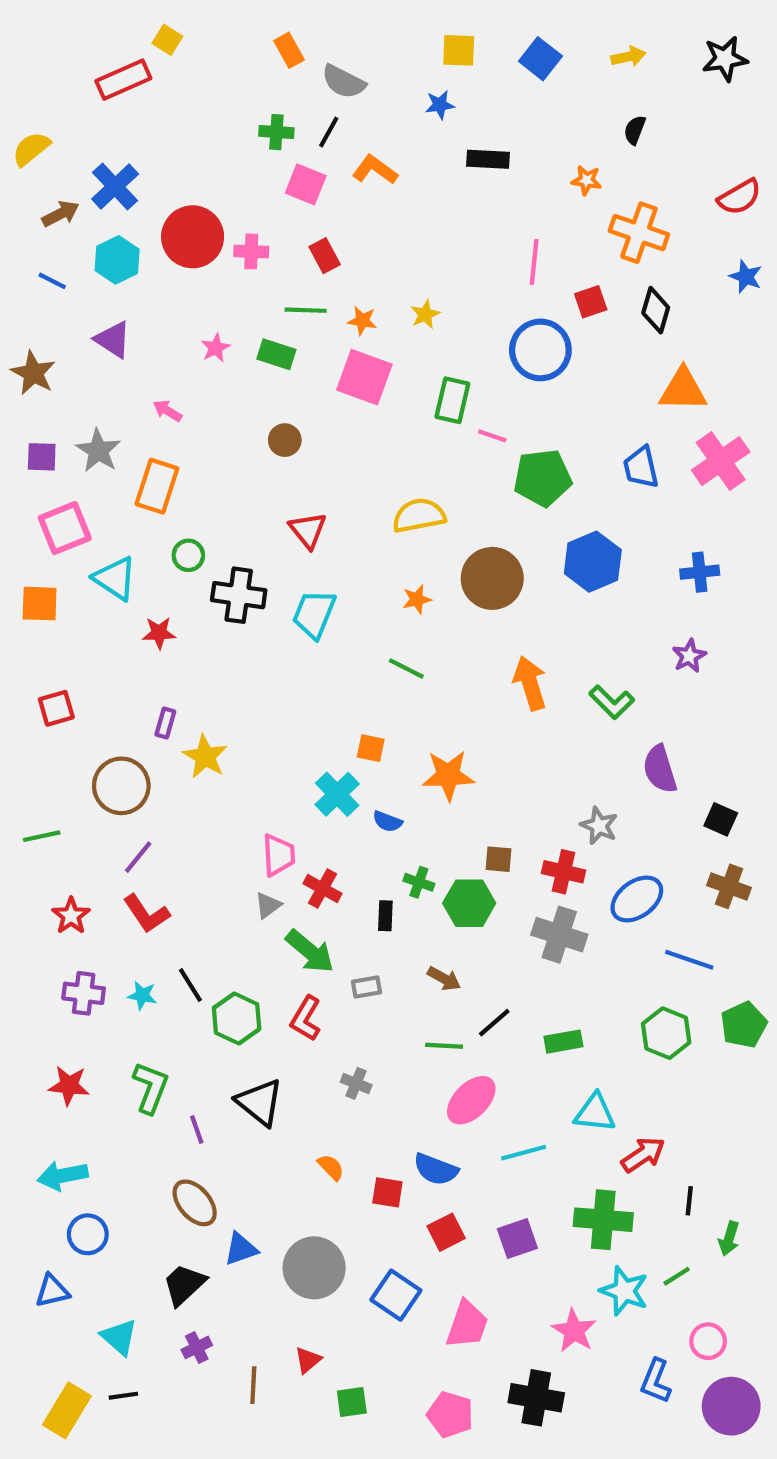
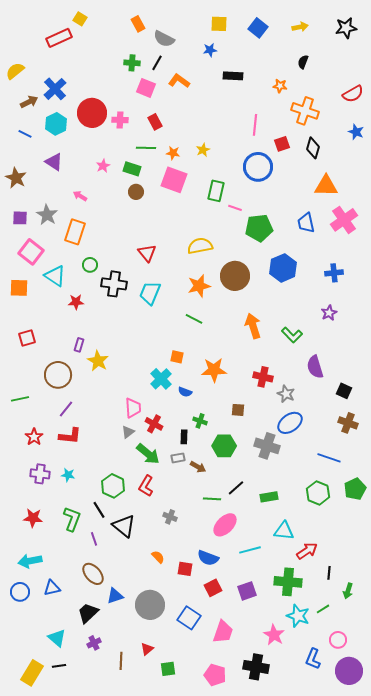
brown circle: (285, 440) -> (136, 192), moved
pink square: (65, 528) -> (31, 252), turned -30
orange star: (417, 599) -> (199, 286), size x1.6
red cross: (563, 872) -> (263, 377), moved
blue ellipse: (637, 899) -> (290, 423), moved
green hexagon: (469, 903) -> (224, 446), moved
red L-shape: (146, 914) -> (70, 436), turned -50
brown arrow: (444, 979) -> (198, 467), moved
black line: (190, 985) -> (99, 510), moved
gray rectangle: (366, 987) -> (178, 458), moved
blue circle: (88, 1234) -> (20, 592), moved
blue triangle: (52, 1291) -> (52, 588), moved

